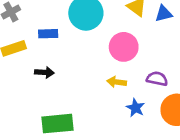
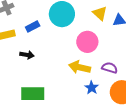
blue rectangle: (48, 34) -> (33, 27), turned -32
yellow arrow: (117, 82) -> (80, 67), size x1.5

